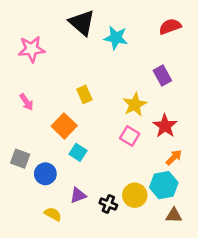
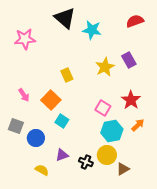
pink arrow: (26, 102) -> (24, 95), moved
yellow star: (135, 105) -> (105, 67), moved
cyan hexagon: (164, 185) -> (112, 131), moved
brown triangle: (174, 215) -> (123, 169), moved, turned -32

